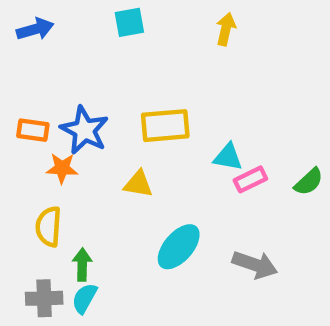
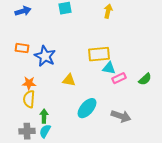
yellow rectangle: (165, 126) -> (99, 54), moved
orange rectangle: (33, 130) -> (22, 48), moved
orange star: (62, 168) -> (29, 83), moved

